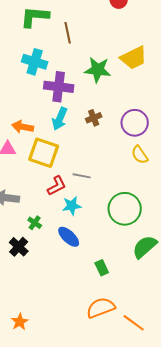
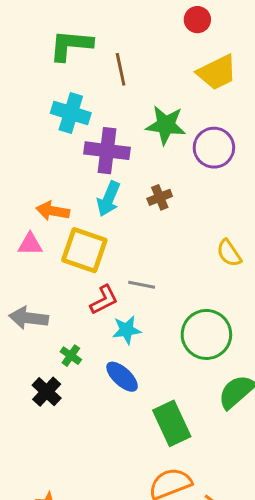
yellow trapezoid: (134, 58) -> (217, 72), moved
purple circle: (135, 123) -> (214, 148), moved
green rectangle: (102, 268) -> (172, 423), size x1.8

